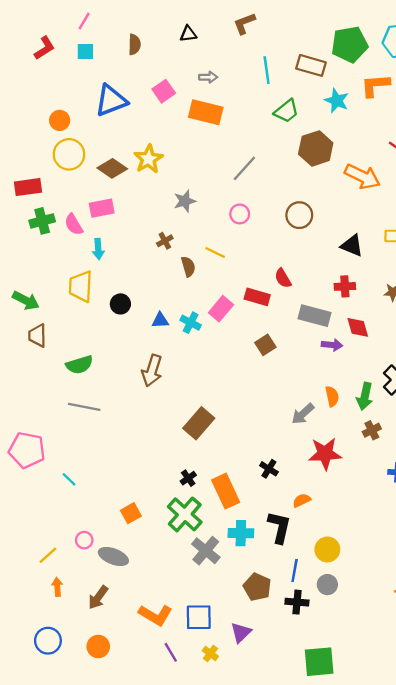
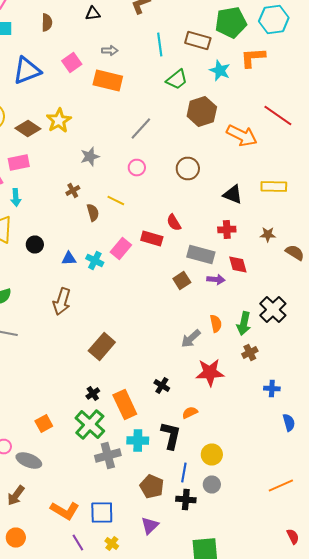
brown square: (265, 345) -> (182, 280), moved
gray cross: (206, 551) -> (108, 456), turned 35
purple triangle: (241, 632) -> (150, 526), moved

